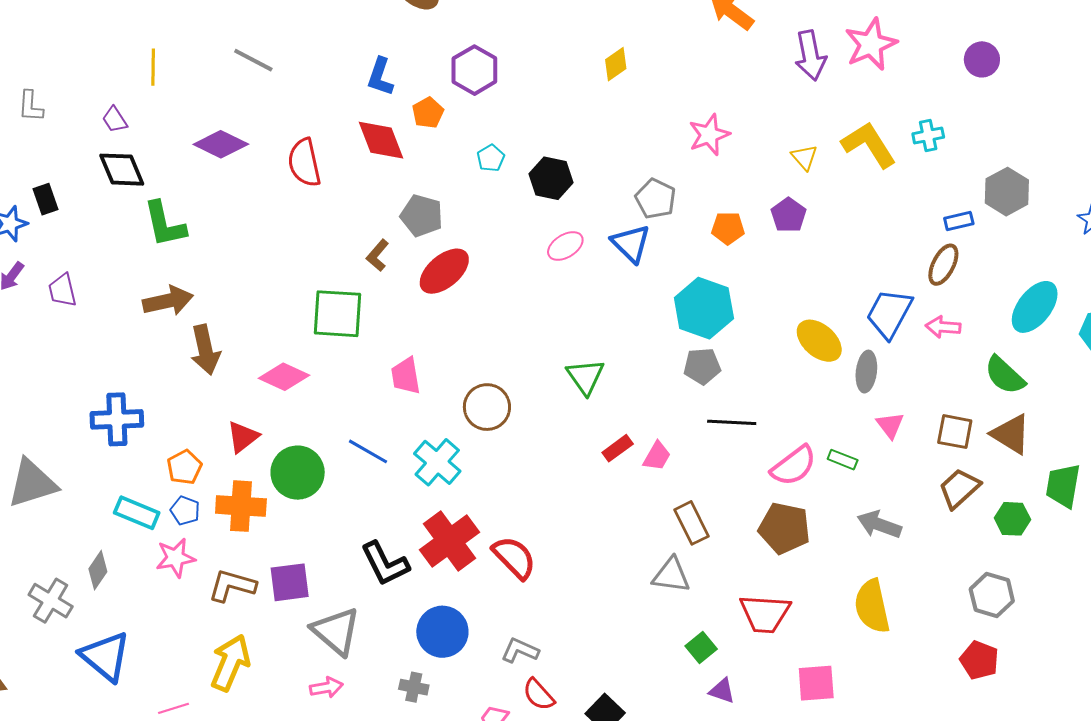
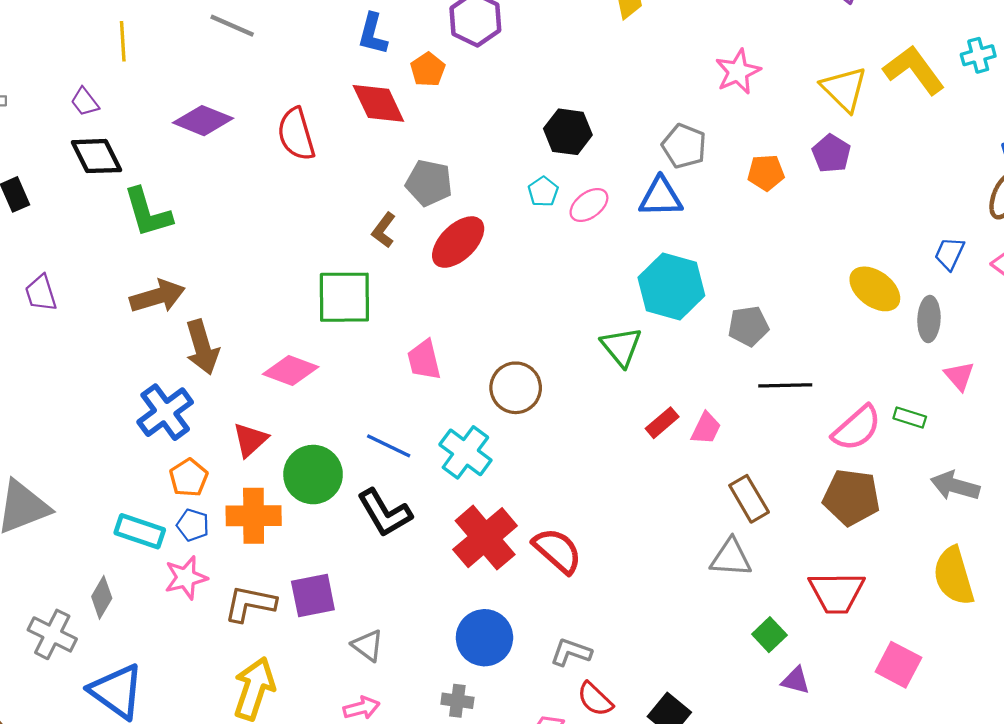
yellow triangle: (804, 157) -> (844, 89), size x1.6
cyan pentagon: (491, 158) -> (543, 192), moved
blue triangle: (631, 244) -> (661, 197), turned -42
cyan hexagon: (704, 308) -> (671, 287), moved
blue trapezoid: (889, 314) -> (950, 254), size x0.6
blue cross: (117, 419) -> (165, 412), moved, turned -30
black L-shape: (385, 564) -> (385, 513), moved
gray triangle: (336, 631) -> (368, 645), size x0.6
pink square: (816, 683) -> (898, 665), turned 36

